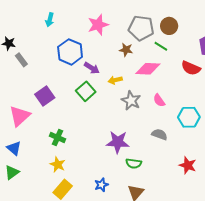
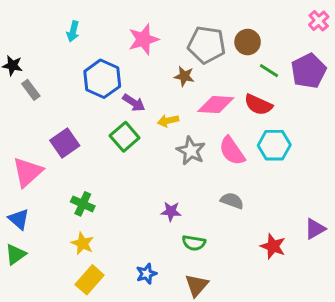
green line: (161, 46) -> (269, 71), moved
red semicircle: (191, 68) -> (258, 105), moved
pink semicircle: (159, 100) -> (232, 151), size x1.5
cyan hexagon: (189, 117) -> (274, 145), moved
purple star: (118, 142) -> (171, 211), size x0.6

